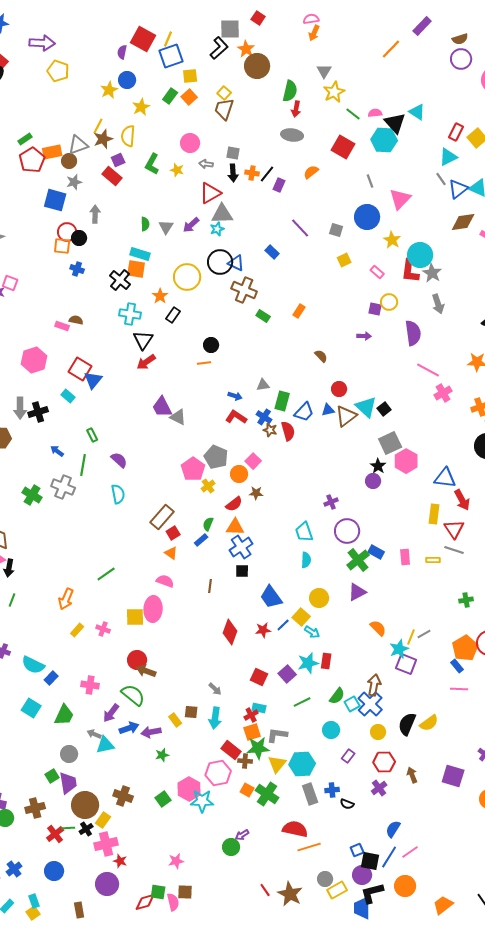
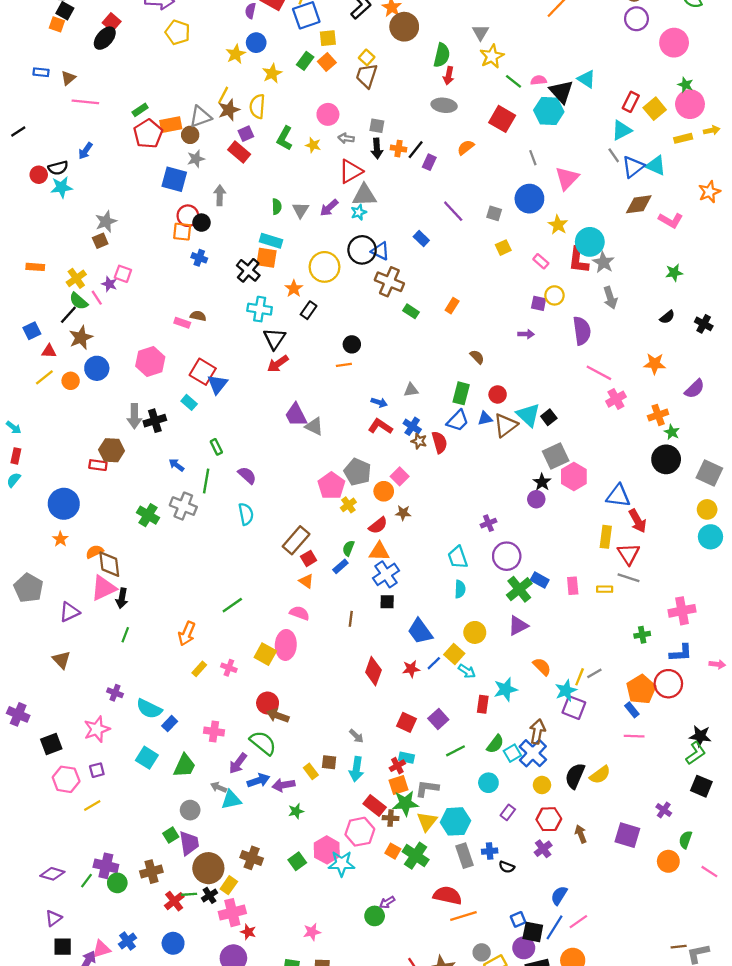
green rectangle: (282, 401) -> (461, 393), moved
yellow square: (135, 617) -> (265, 654), turned 30
cyan star: (308, 663) -> (506, 689), moved

